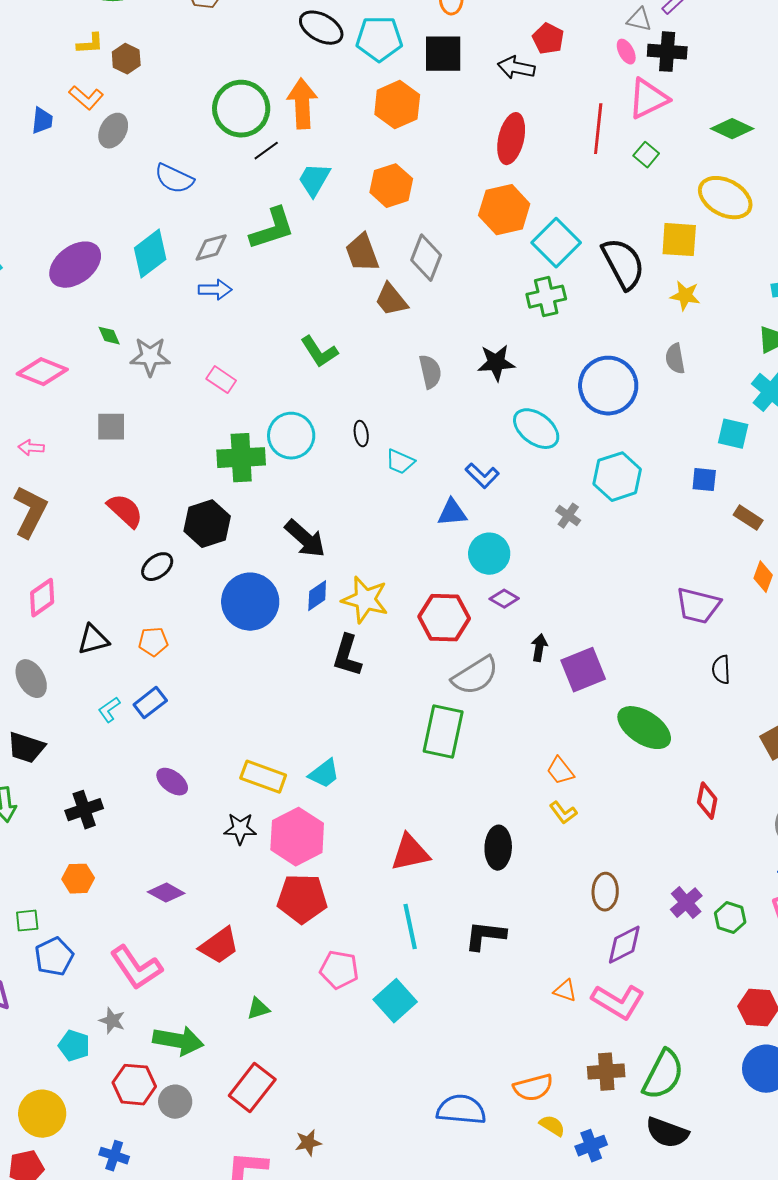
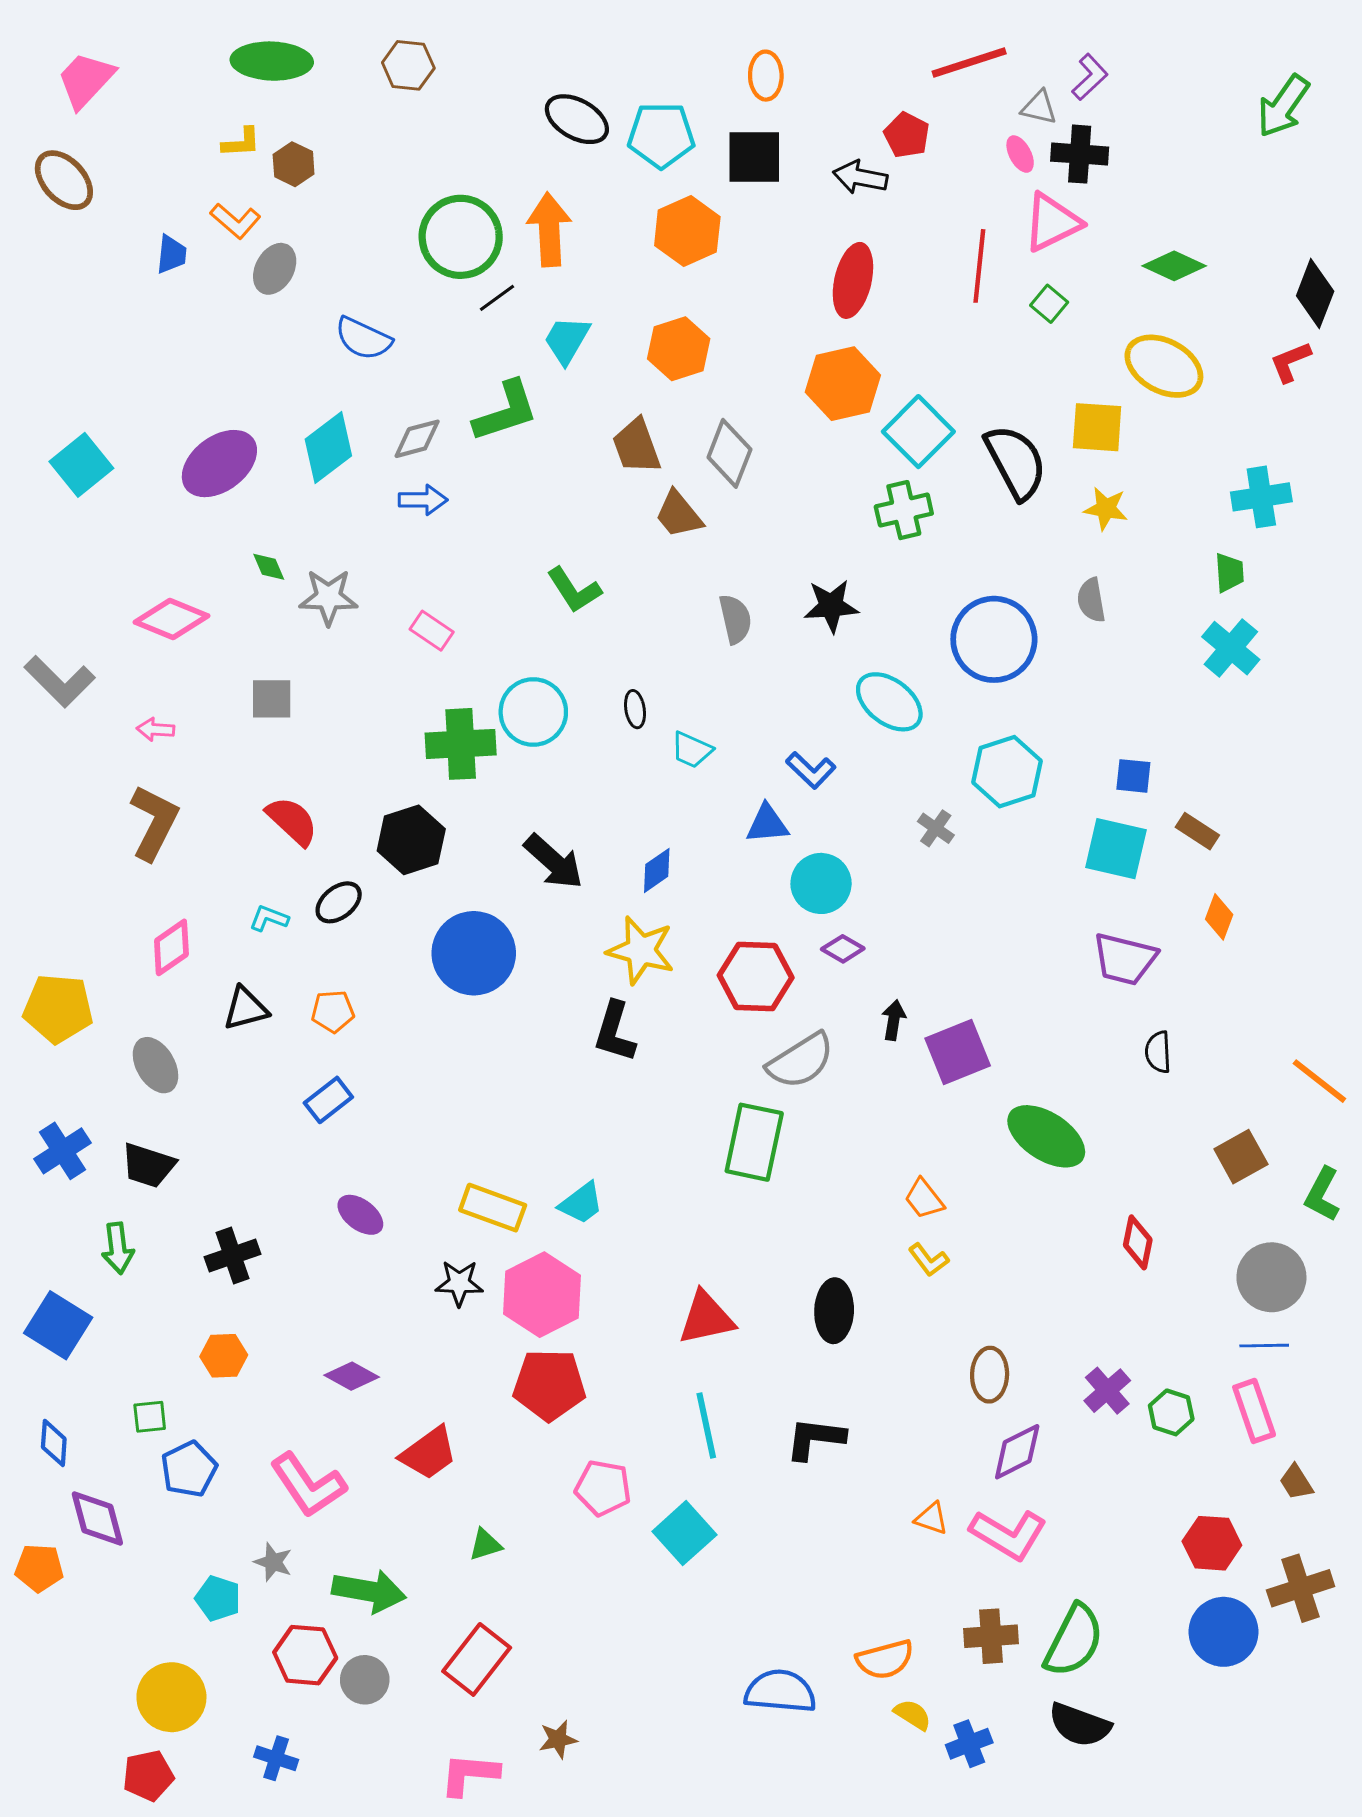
cyan square: (733, 434) -> (1116, 849), moved, size x1.4
blue diamond: (317, 596) -> (657, 870), moved
cyan L-shape: (109, 710) -> (269, 918), moved, turned 56

